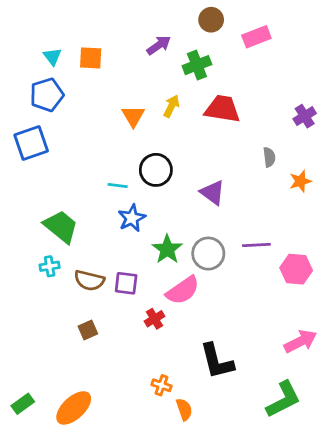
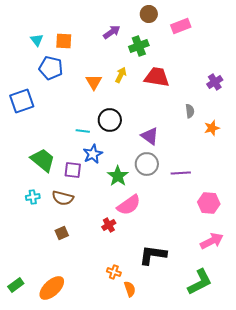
blue pentagon: (47, 95) -> (51, 68), moved, turned 30
gray circle: (208, 254) -> (147, 164), moved
cyan cross: (50, 266) -> (33, 197), moved
pink hexagon: (296, 269) -> (209, 203), moved
purple square: (126, 283) -> (73, 170), moved
black L-shape: (217, 361) -> (153, 255), turned 112

